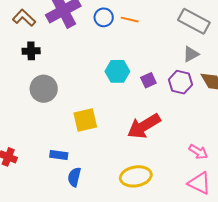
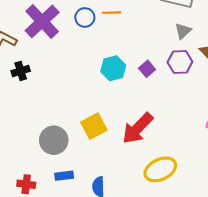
gray circle: (44, 89) -> (54, 140), moved
red arrow: (144, 126) -> (138, 128), moved
blue rectangle: (59, 155) -> (64, 176), moved

